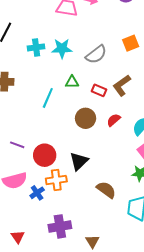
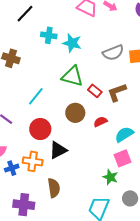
gray semicircle: (96, 54) -> (113, 53), moved
green triangle: (72, 82) -> (72, 76), size x1.6
cyan line: (48, 98) -> (36, 96), moved
red circle: (45, 155) -> (40, 129), moved
brown semicircle: (106, 190) -> (54, 188), moved, turned 30

